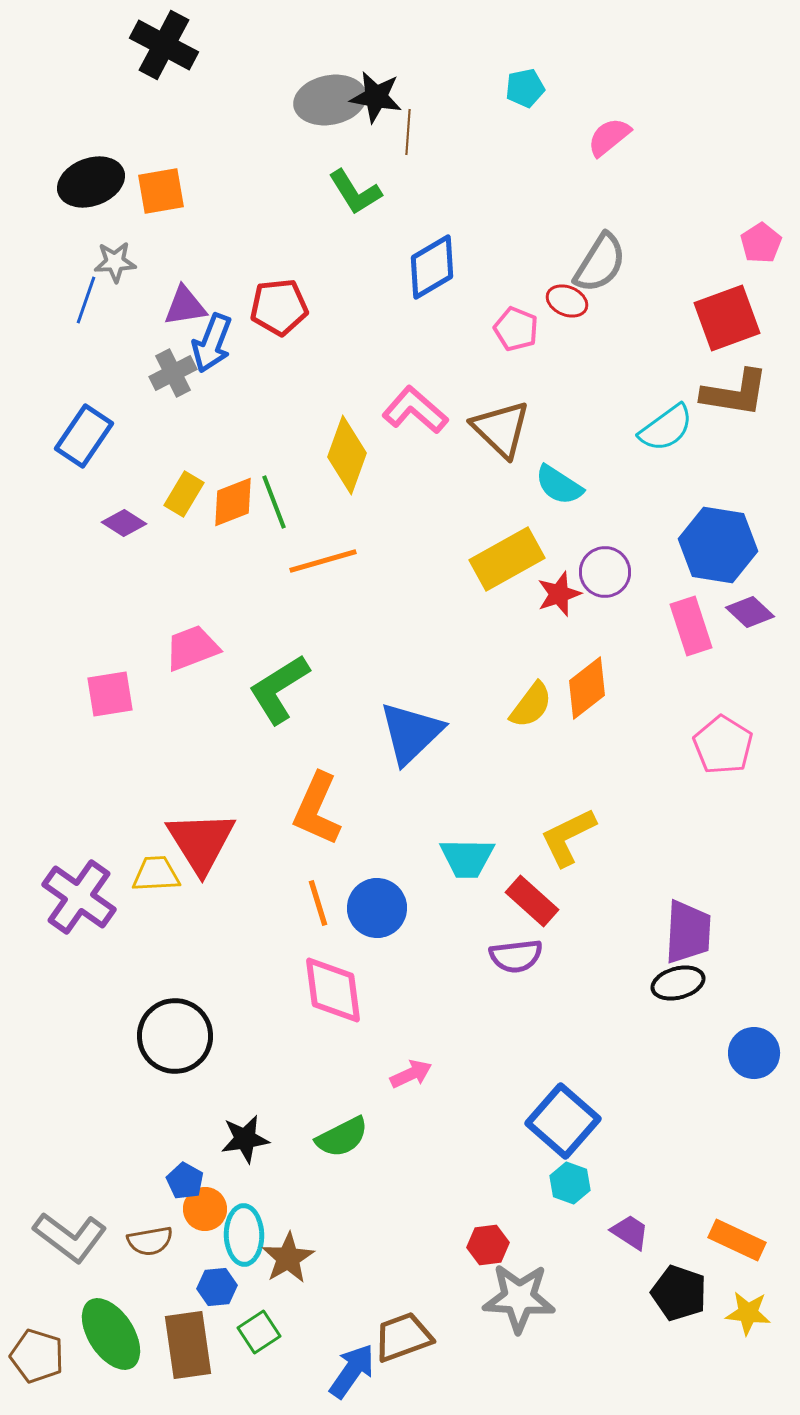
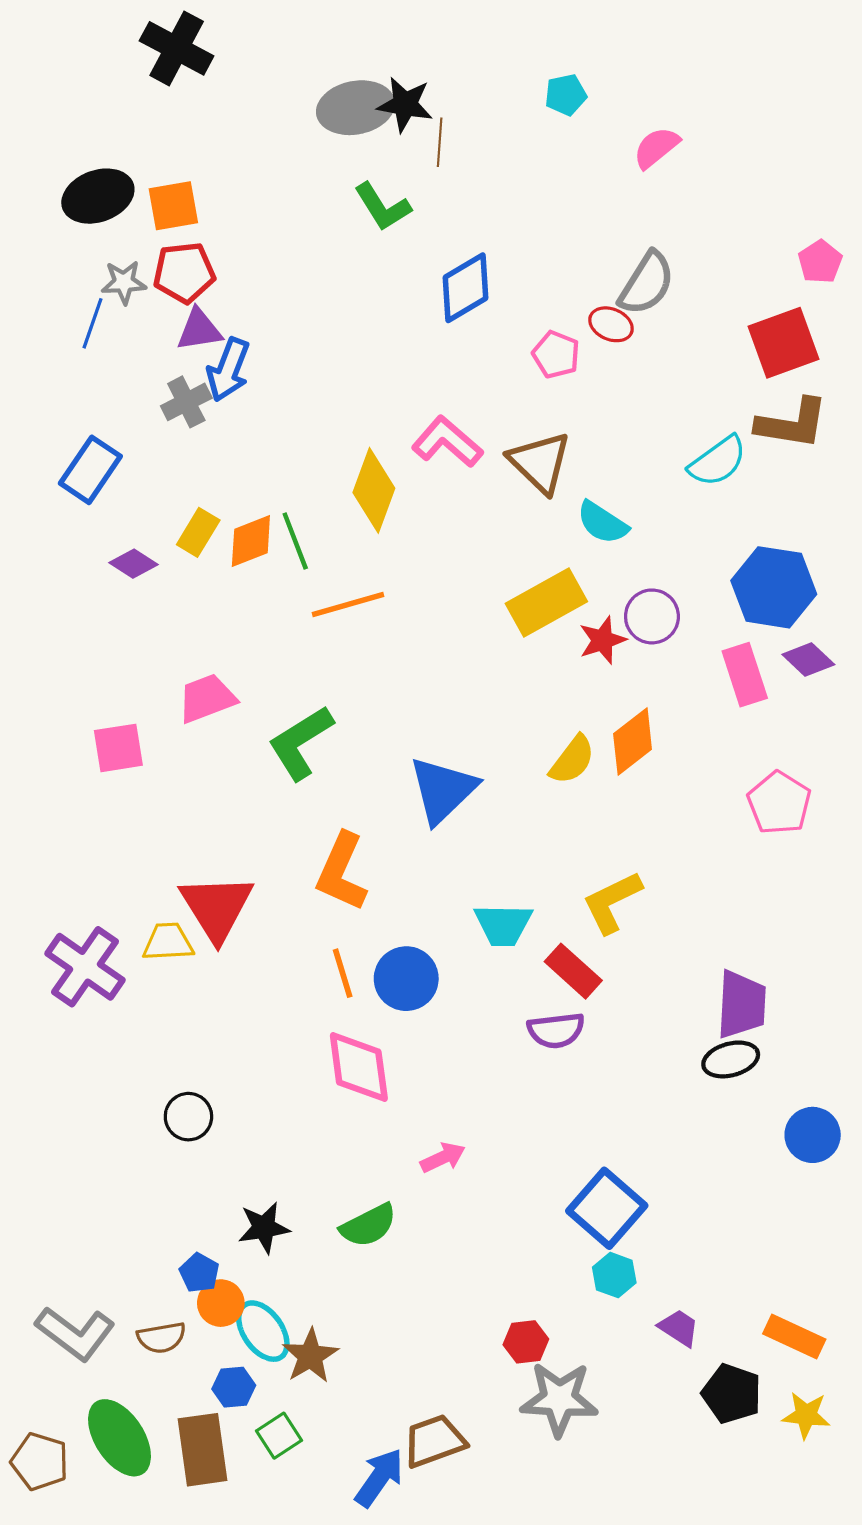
red pentagon: (279, 307) -> (184, 273), moved
black circle: (175, 1036) -> (188, 1117), size x0.6
cyan ellipse: (244, 1235) -> (263, 1331), turned -34

